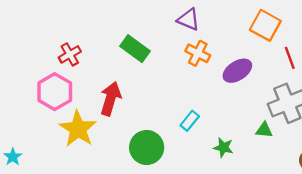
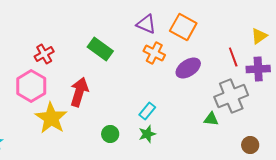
orange square: (265, 25) -> (183, 27), moved
green circle: (147, 147) -> (110, 134), size x0.6
green star: (223, 147) -> (147, 134), moved, turned -30

